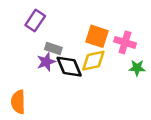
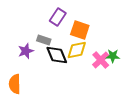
purple rectangle: (35, 21) -> (58, 17), moved
pink cross: (125, 42) -> (101, 60), moved, turned 30
purple star: (46, 62) -> (26, 51), moved

